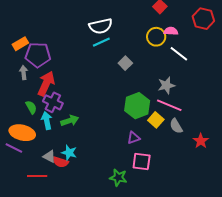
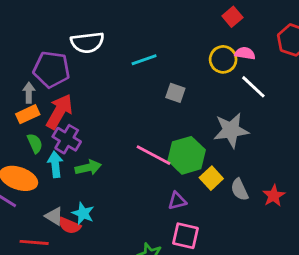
white semicircle: (101, 26) -> (87, 42), moved
orange rectangle: (20, 44) -> (28, 114), moved
gray square: (125, 63) -> (175, 93), turned -32
gray star: (166, 85) -> (231, 130), size x1.4
pink line: (169, 105) -> (154, 155), moved
red star: (201, 141) -> (274, 196), moved

